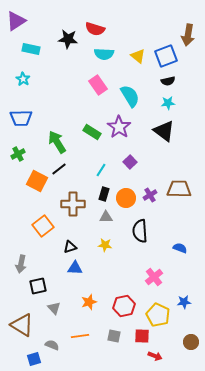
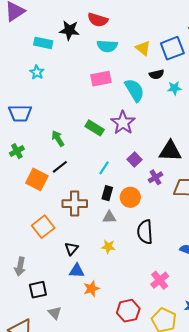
cyan rectangle: (31, 49) -> (43, 43), moved
cyan star: (23, 79) -> (37, 72), moved
black semicircle: (168, 81) -> (157, 74), moved
pink rectangle: (98, 85) -> (101, 79), turned -66
cyan star: (168, 103) -> (174, 88), moved
black triangle: (164, 131) -> (170, 151), moved, turned -35
green arrow: (57, 142) -> (58, 138), size x0.7
purple cross: (150, 195) -> (156, 177), moved
black triangle: (70, 247) -> (72, 249), turned -32
orange star: (89, 302) -> (91, 289), moved

